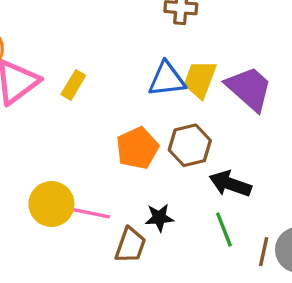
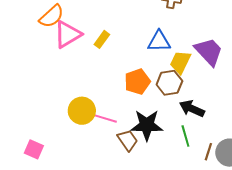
yellow trapezoid: (200, 79) -> (180, 62), moved
black star: (159, 218) -> (147, 125), size x1.8
brown trapezoid: (130, 245) -> (128, 140), turned -60

